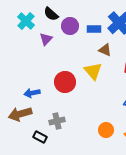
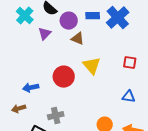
blue rectangle: (94, 29) -> (93, 16), moved
brown triangle: (105, 50) -> (78, 39), moved
brown arrow: (20, 114) -> (19, 109), size x0.6

